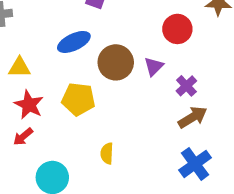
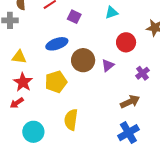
purple cross: (186, 86) -> (142, 73), moved
yellow pentagon: (78, 99) -> (56, 82), turned -30
yellow semicircle: (107, 153) -> (71, 120), size x1.5

